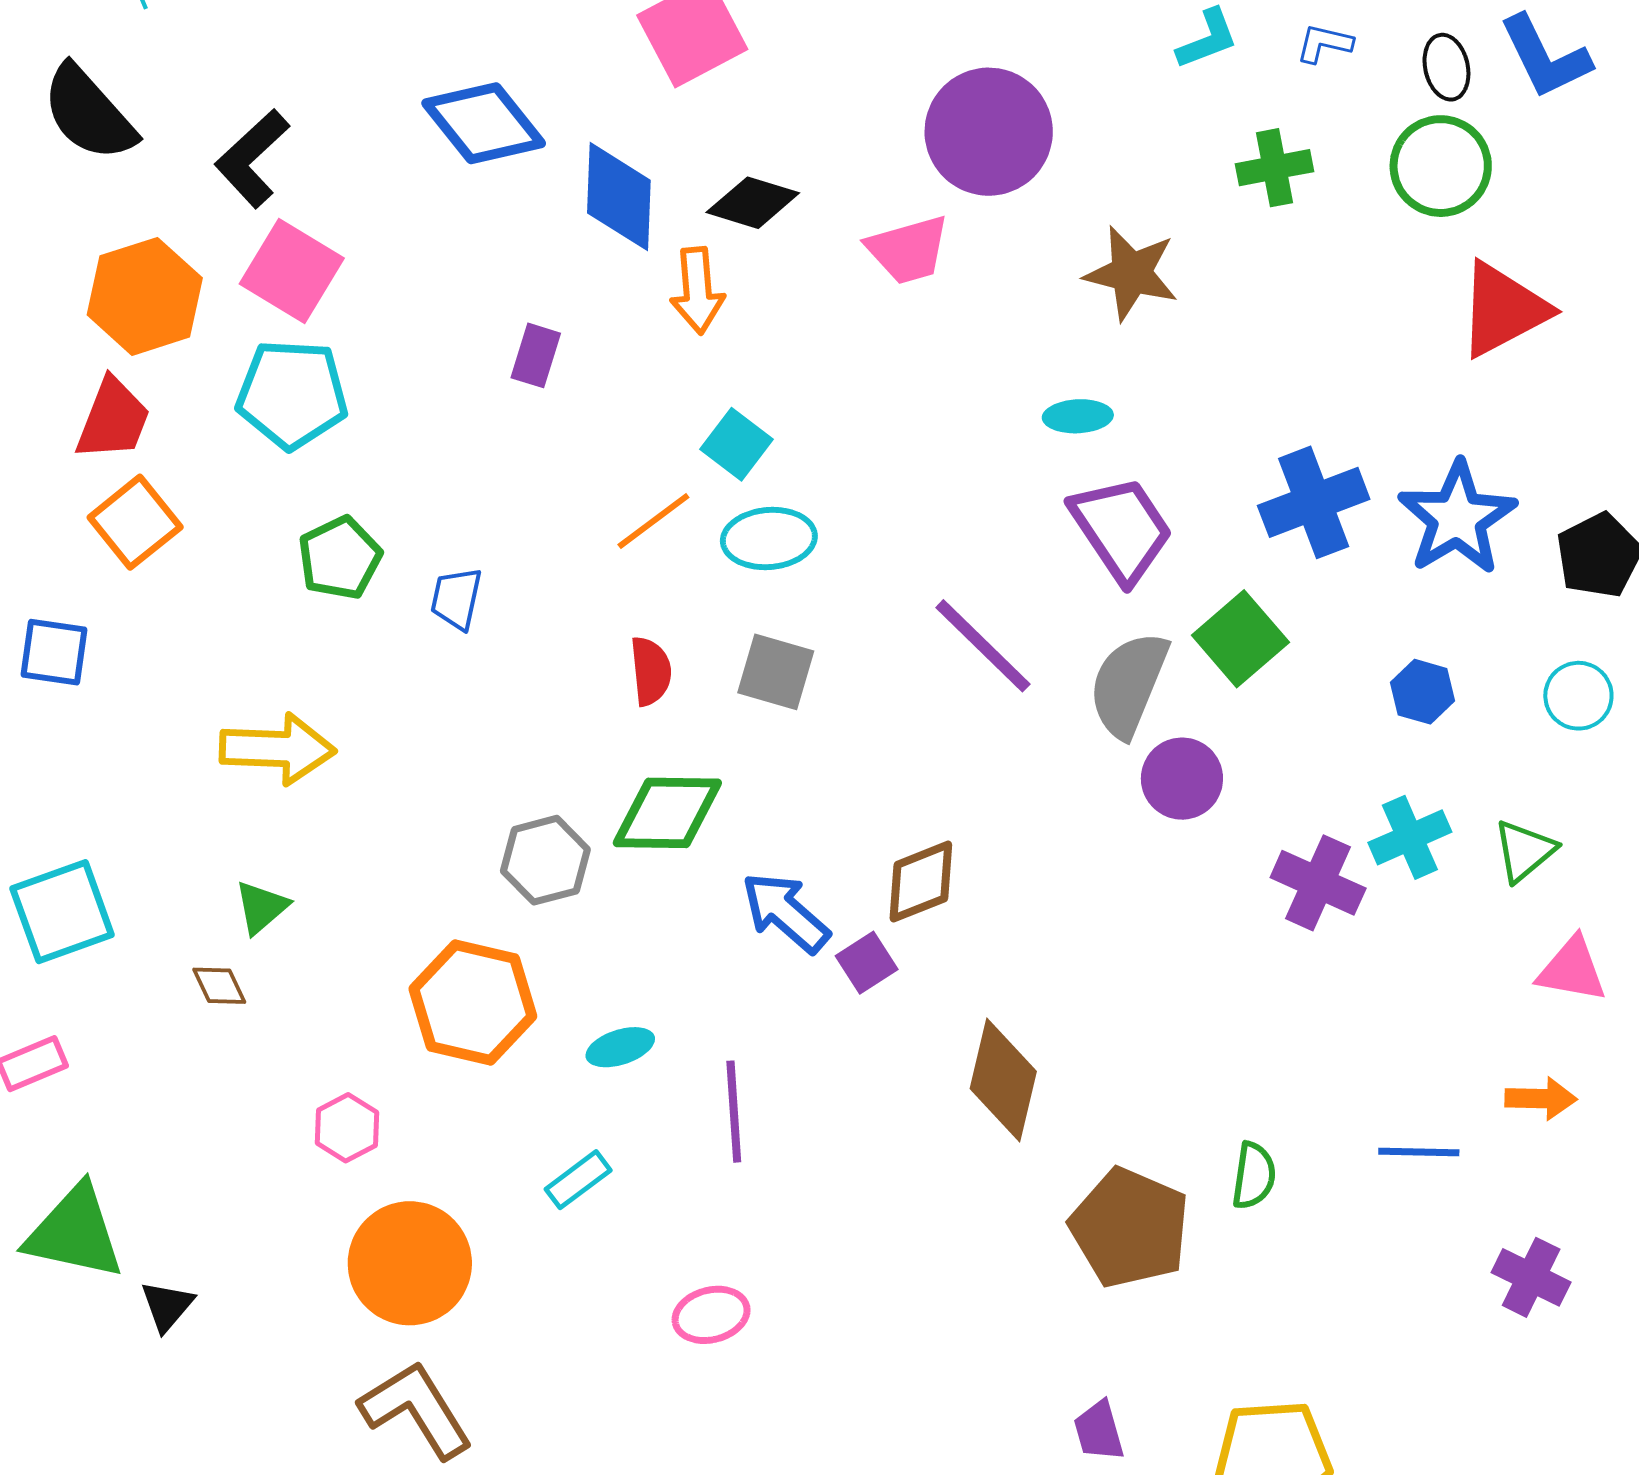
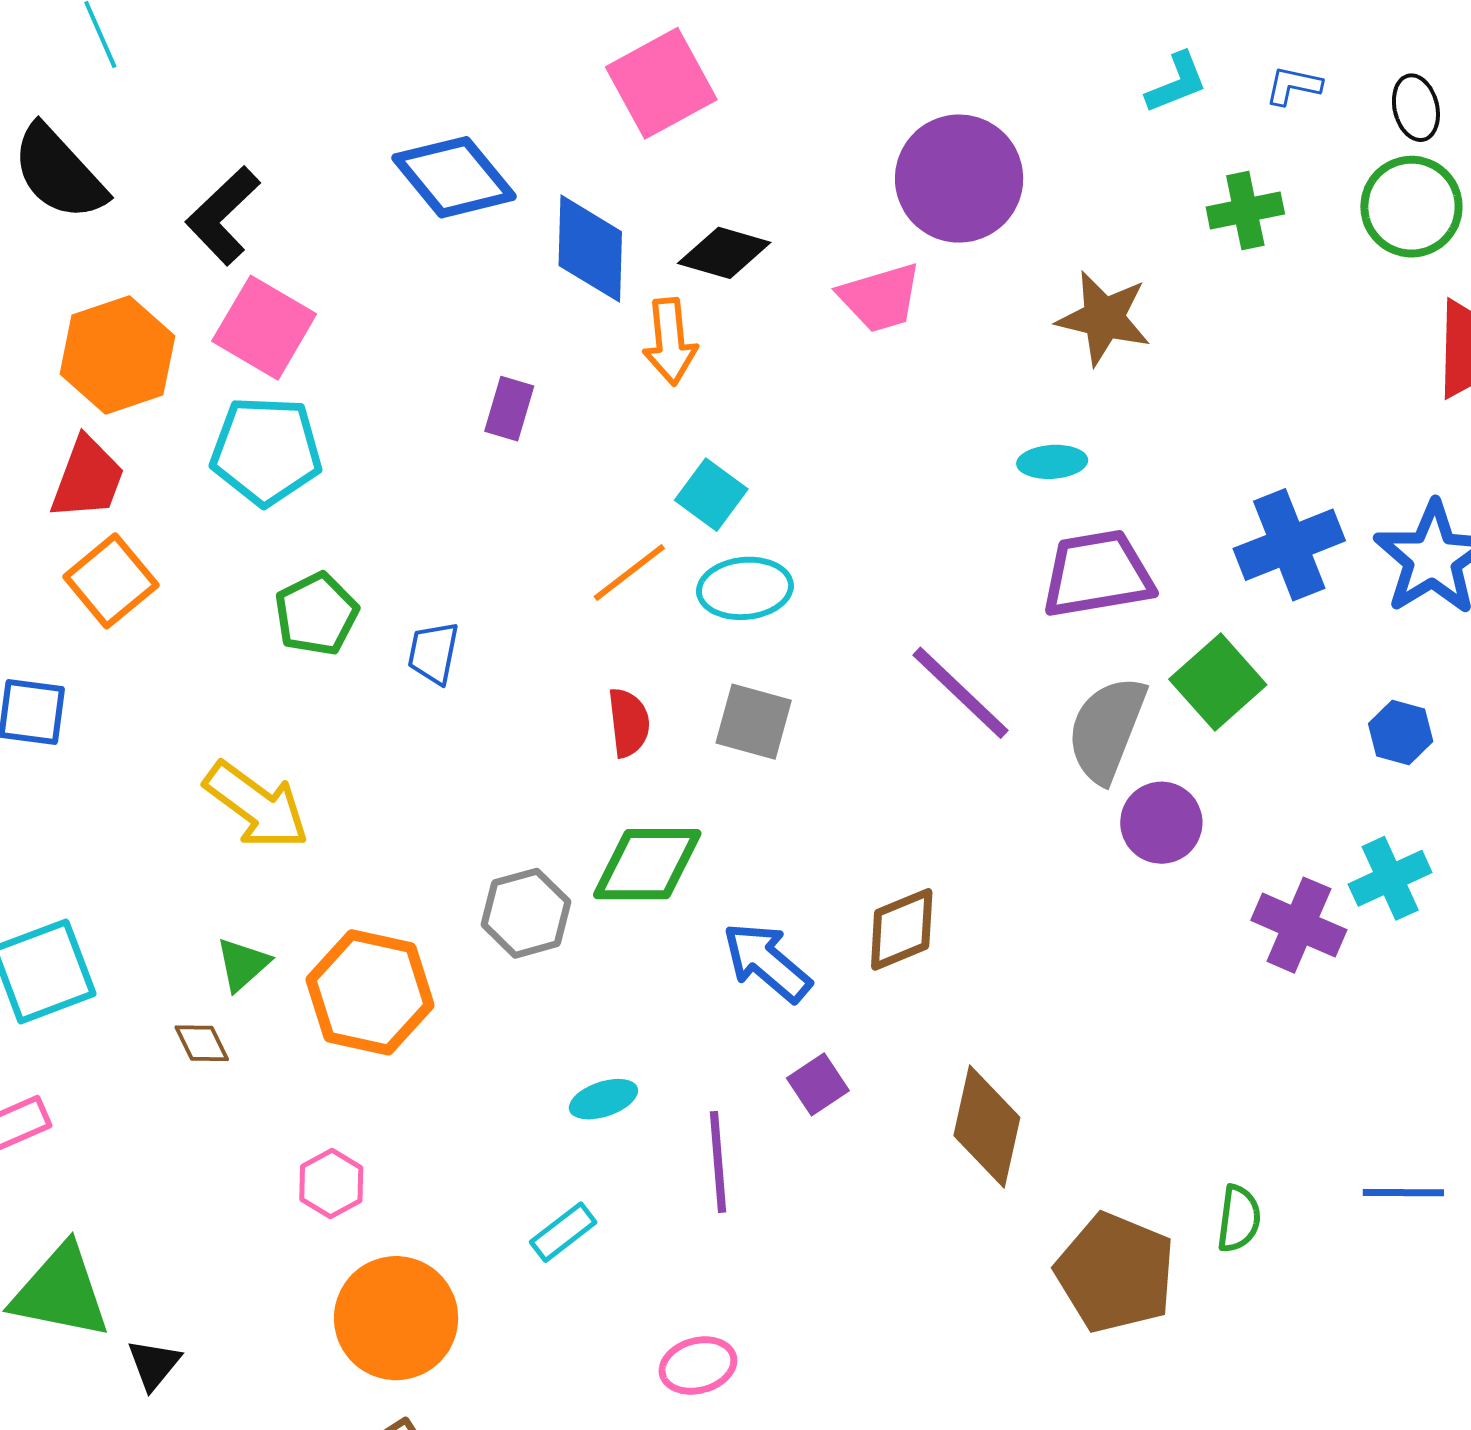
purple trapezoid: (1122, 529) -> (1097, 574), turned -65
yellow arrow: (277, 749) -> (257, 806), turned 35
purple square: (867, 963) -> (818, 1084), moved
orange hexagon: (473, 1002) -> (370, 992), moved

